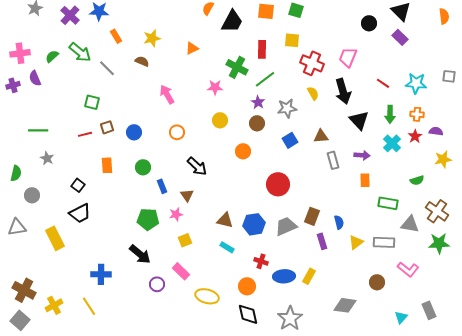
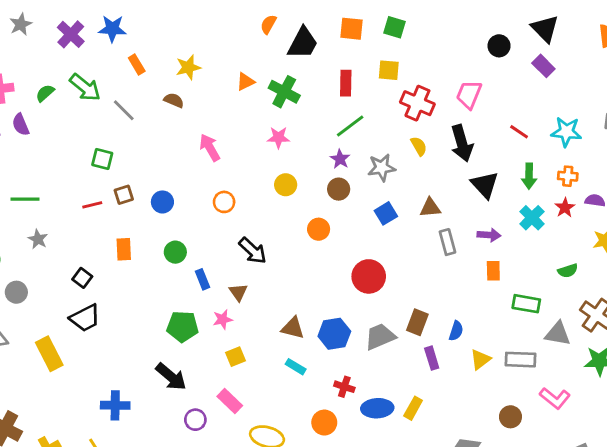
green cross: (237, 67) -> (284, 92), moved
blue semicircle: (339, 222) -> (456, 331), turned 32

